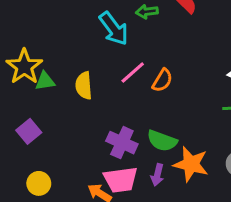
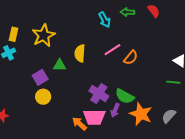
cyan arrow: (114, 29) -> (105, 20), size x0.7
green triangle: (45, 81) -> (60, 65), moved
purple arrow: (157, 175) -> (115, 110), moved
yellow circle: (39, 183) -> (43, 97), moved

